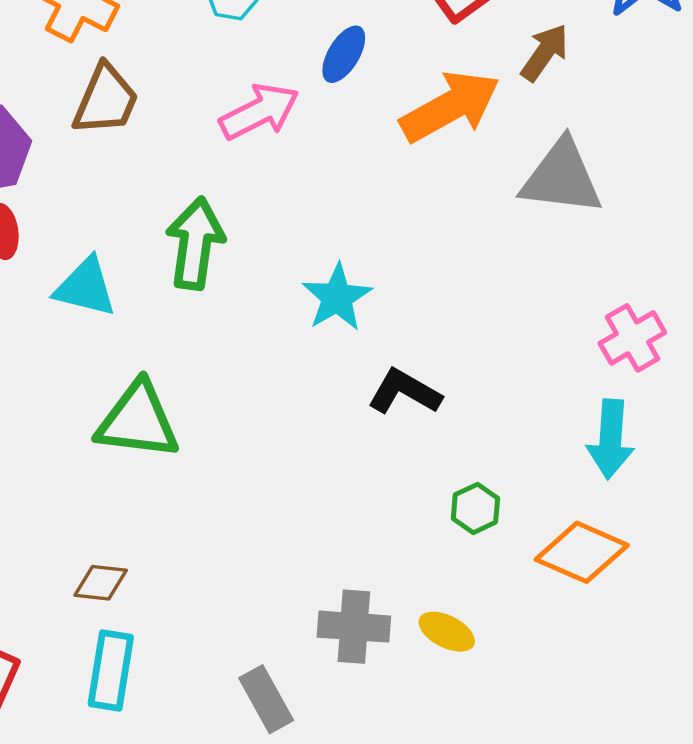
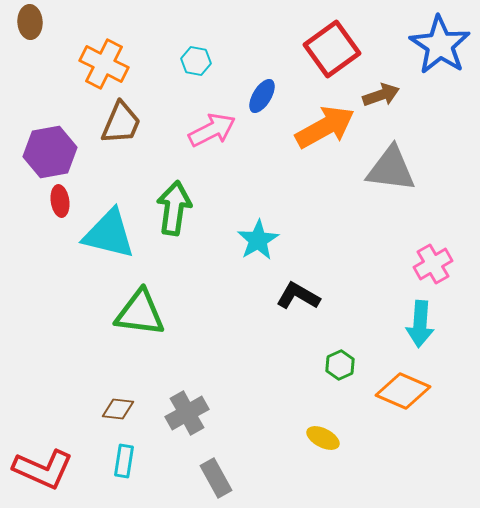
brown arrow: (545, 53) -> (381, 95), turned 36
cyan triangle: (85, 287) -> (109, 234), size x1.4
gray cross: (354, 627) -> (187, 413), moved, turned -33
cyan rectangle: (111, 670) -> (124, 461), size x0.7

